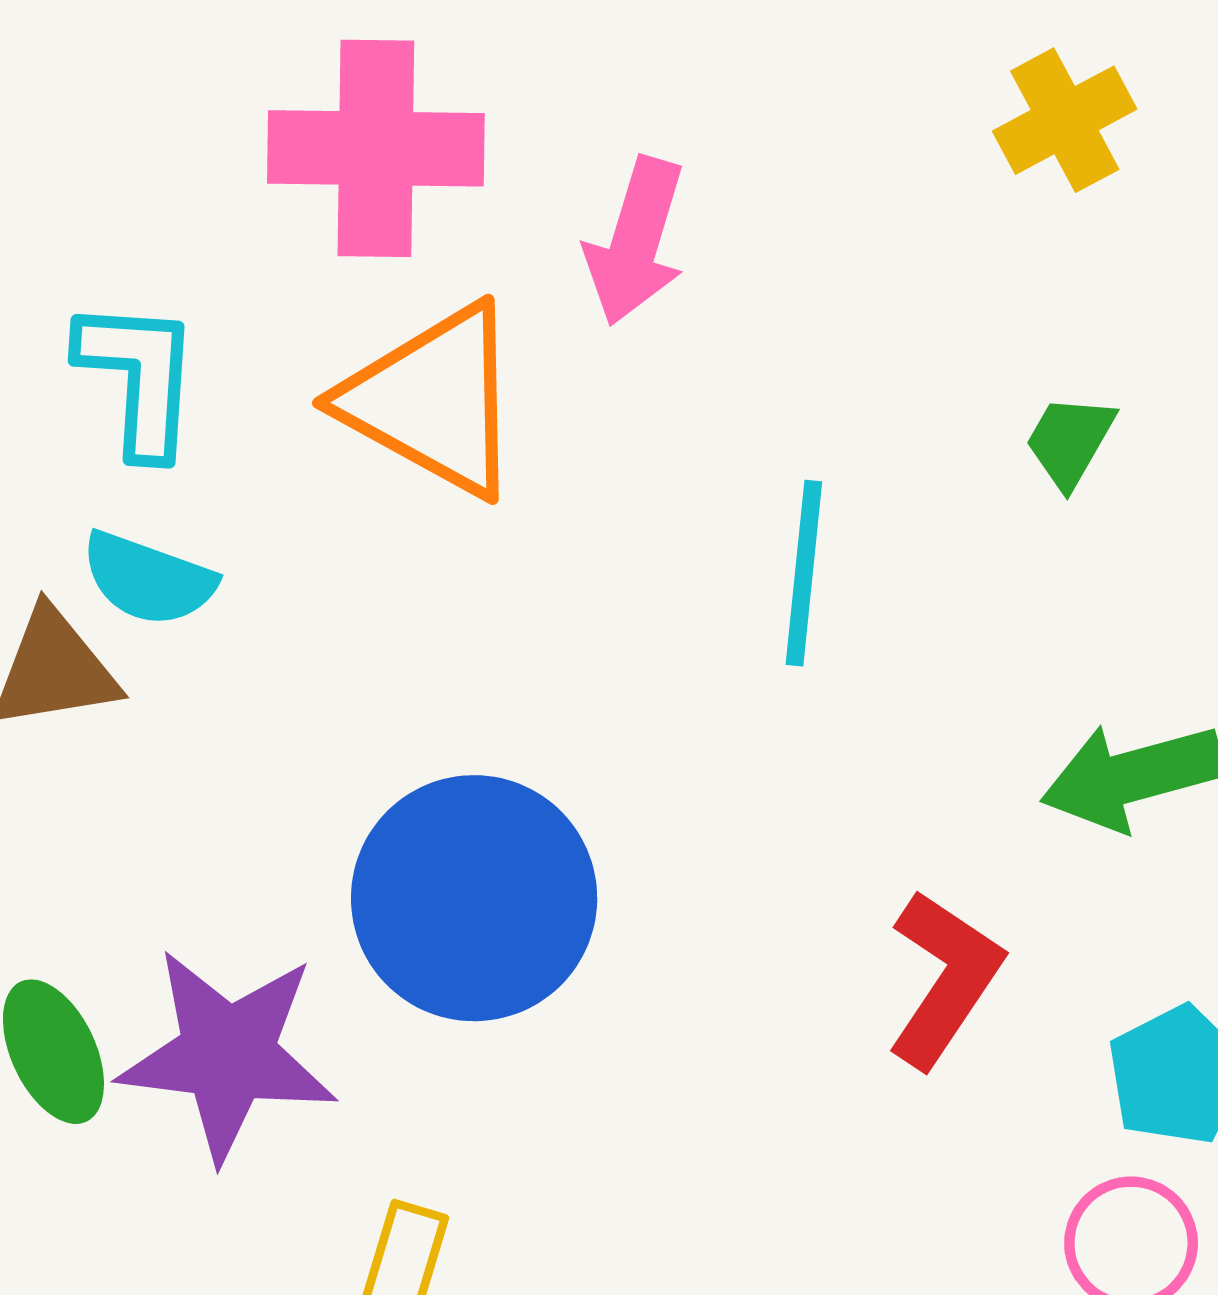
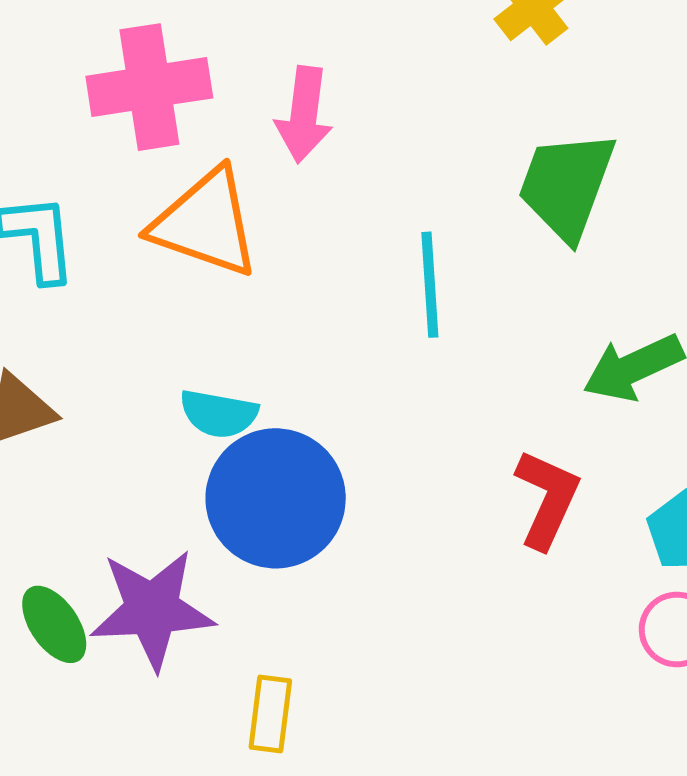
green trapezoid: (1070, 441) -> (566, 185), size x2.0
cyan semicircle: (148, 579) -> (219, 414), moved

